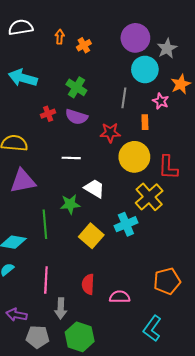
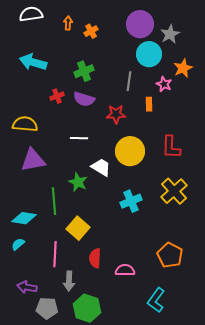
green cross: (76, 87) -> (84, 71), turned 36
yellow circle: (134, 157) -> (130, 151), moved
yellow cross: (149, 197) -> (174, 191), moved
green star: (70, 204) -> (78, 182), turned 30
yellow square: (91, 236) -> (78, 228), moved
orange pentagon: (167, 281) -> (170, 255), turned -30

